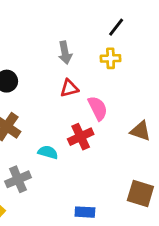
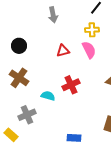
gray arrow: (65, 53) -> (53, 15), moved
pink semicircle: (98, 108) -> (89, 50), moved

